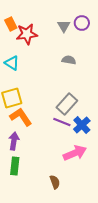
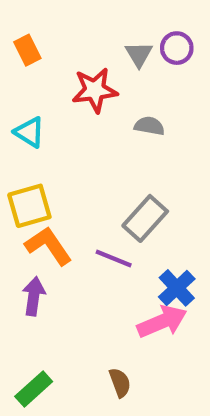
red star: (27, 34) -> (95, 90), moved
purple line: (62, 122) -> (114, 258), moved
blue cross: (82, 125) -> (177, 288), moved
green rectangle: (15, 166) -> (34, 389), moved, turned 42

